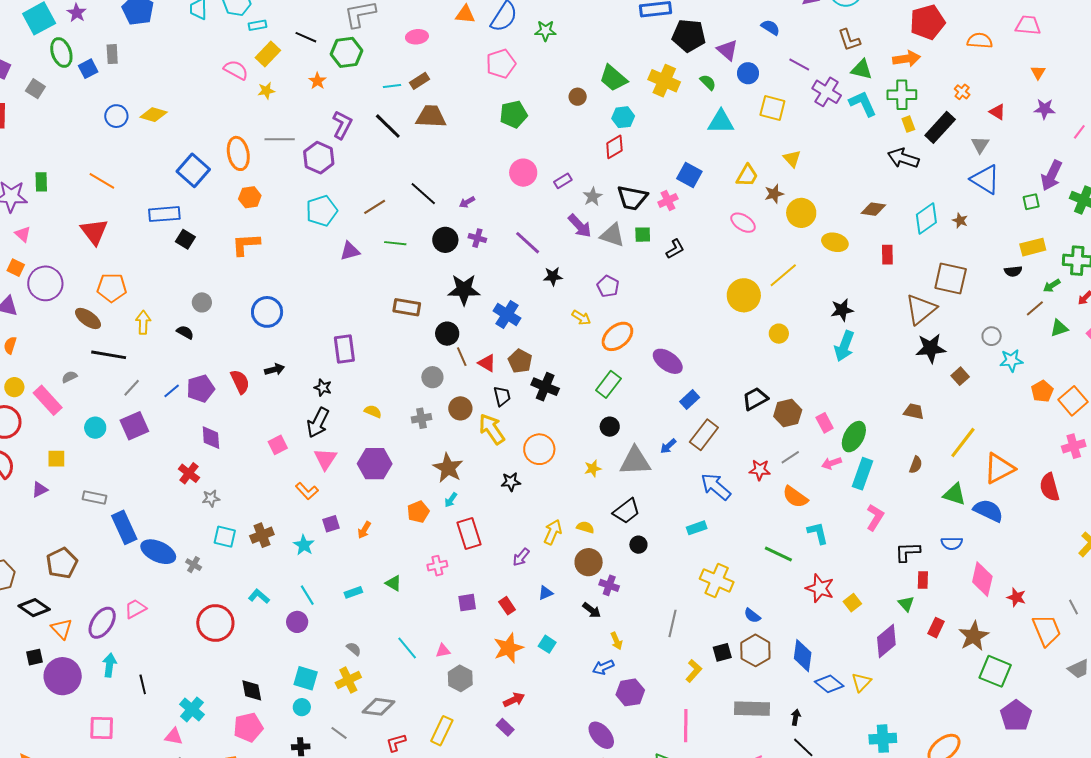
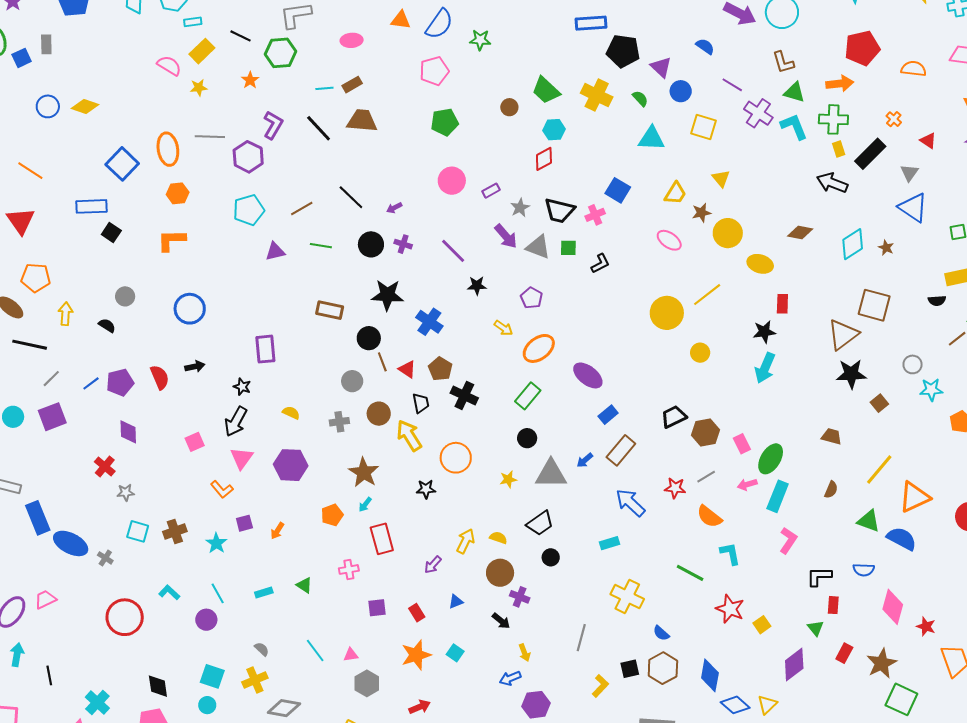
red rectangle: (887, 255) -> (782, 304), moved

